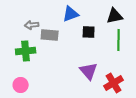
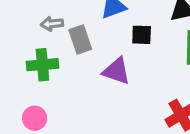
gray rectangle: (50, 35) -> (80, 40), turned 66
purple triangle: (89, 71) -> (116, 71), moved, turned -30

